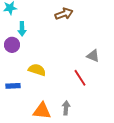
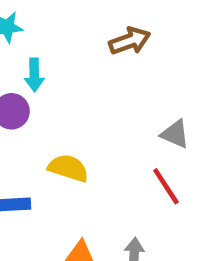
gray triangle: (93, 56) -> (175, 134), moved

